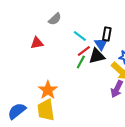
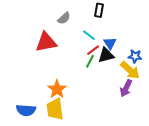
black rectangle: (107, 34) -> (99, 10), moved
red triangle: (37, 43) -> (46, 42), size x1.6
blue semicircle: (17, 111) -> (26, 110), turned -138

